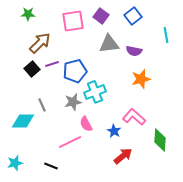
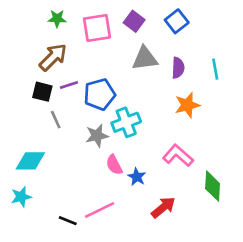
green star: (28, 14) -> (57, 19), moved
cyan line: (166, 35) -> (215, 69), moved
purple semicircle: (134, 51) -> (178, 68), turned -98
black square: (32, 69) -> (42, 92), turned -35
gray line: (42, 105) -> (56, 120), moved
blue star: (114, 131) -> (137, 177), moved
pink line: (70, 142) -> (100, 210), moved
cyan star: (15, 163) -> (21, 197), moved

